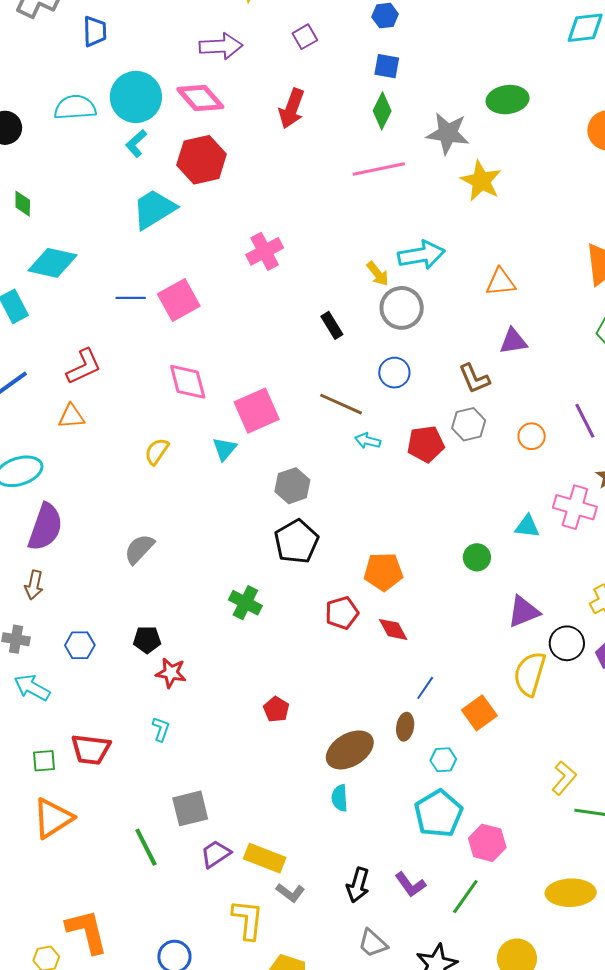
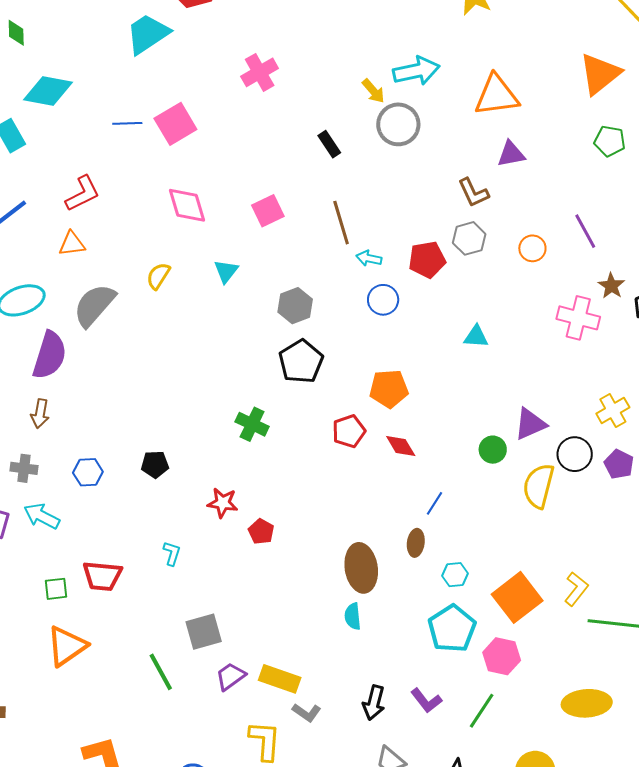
orange triangle: (501, 282) -> (496, 95), size x1.5
blue circle: (394, 373) -> (383, 300), moved
brown line: (341, 404) -> (341, 223), turned 51
pink square: (257, 411) -> (268, 211), moved, size x0.7
cyan triangle: (527, 526) -> (476, 337), moved
gray semicircle: (139, 549) -> (94, 305), moved, size x1.4
green circle: (477, 557) -> (493, 450), moved
red star: (171, 673) -> (223, 503), moved
red pentagon: (276, 709) -> (261, 532), moved
orange square: (479, 713) -> (517, 597), moved, size x1.4
brown ellipse: (350, 750) -> (361, 568), turned -66

